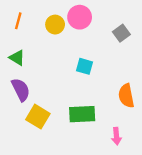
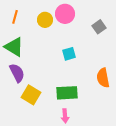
green triangle: (17, 58) -> (14, 47), size x1.5
cyan square: (84, 66) -> (69, 54), turned -32
pink arrow: (116, 136) -> (65, 116), moved

